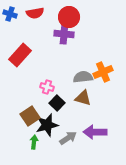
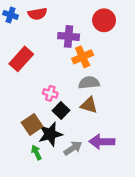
red circle: (69, 17) -> (104, 20), moved
orange cross: (103, 72) -> (83, 57), moved
green arrow: (34, 142) -> (36, 152), turned -32

